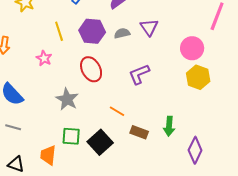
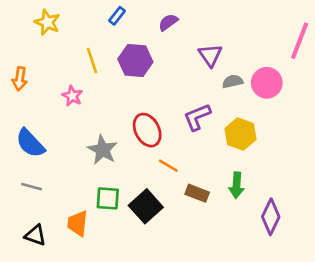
gray semicircle: (122, 33) -> (233, 81), moved
red ellipse: (91, 69) -> (147, 130), moved
yellow hexagon: (198, 77) -> (240, 134), moved

